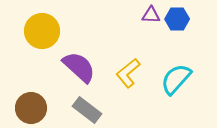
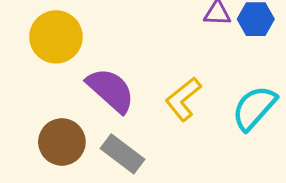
brown circle: (31, 108) -> (62, 142), moved

